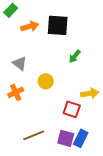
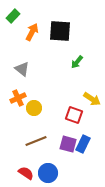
orange arrow: (30, 26) -> (32, 32), turned -48
yellow circle: (46, 81) -> (34, 108), moved
yellow arrow: (90, 93) -> (92, 99), turned 42

